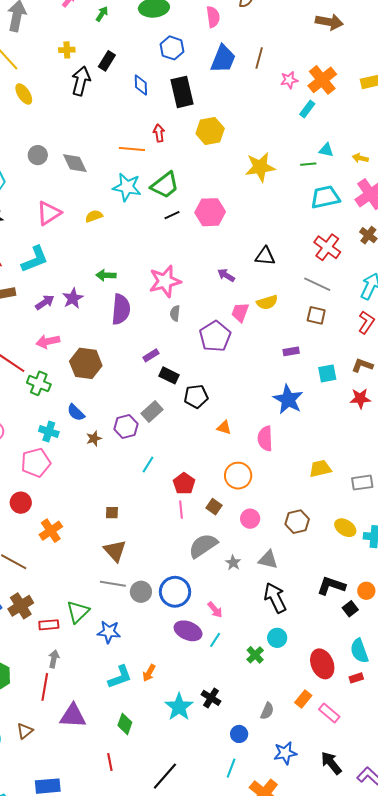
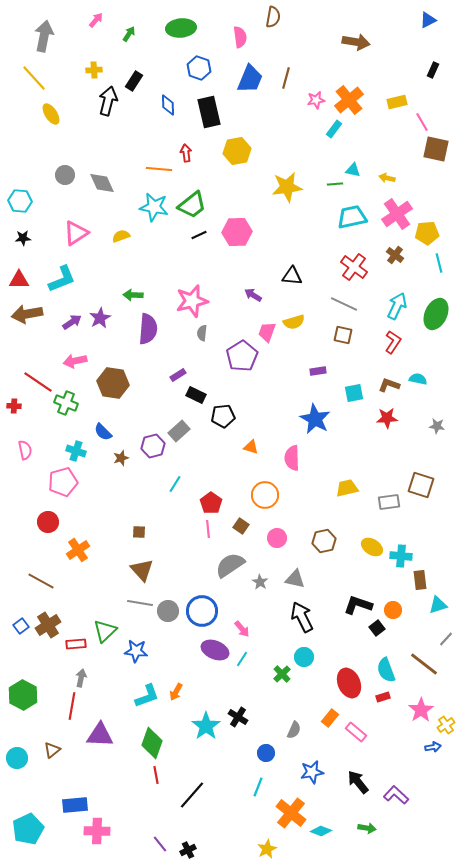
green diamond: (125, 724) -> (152, 743), size x1.4
red line: (110, 762) -> (156, 775), moved

